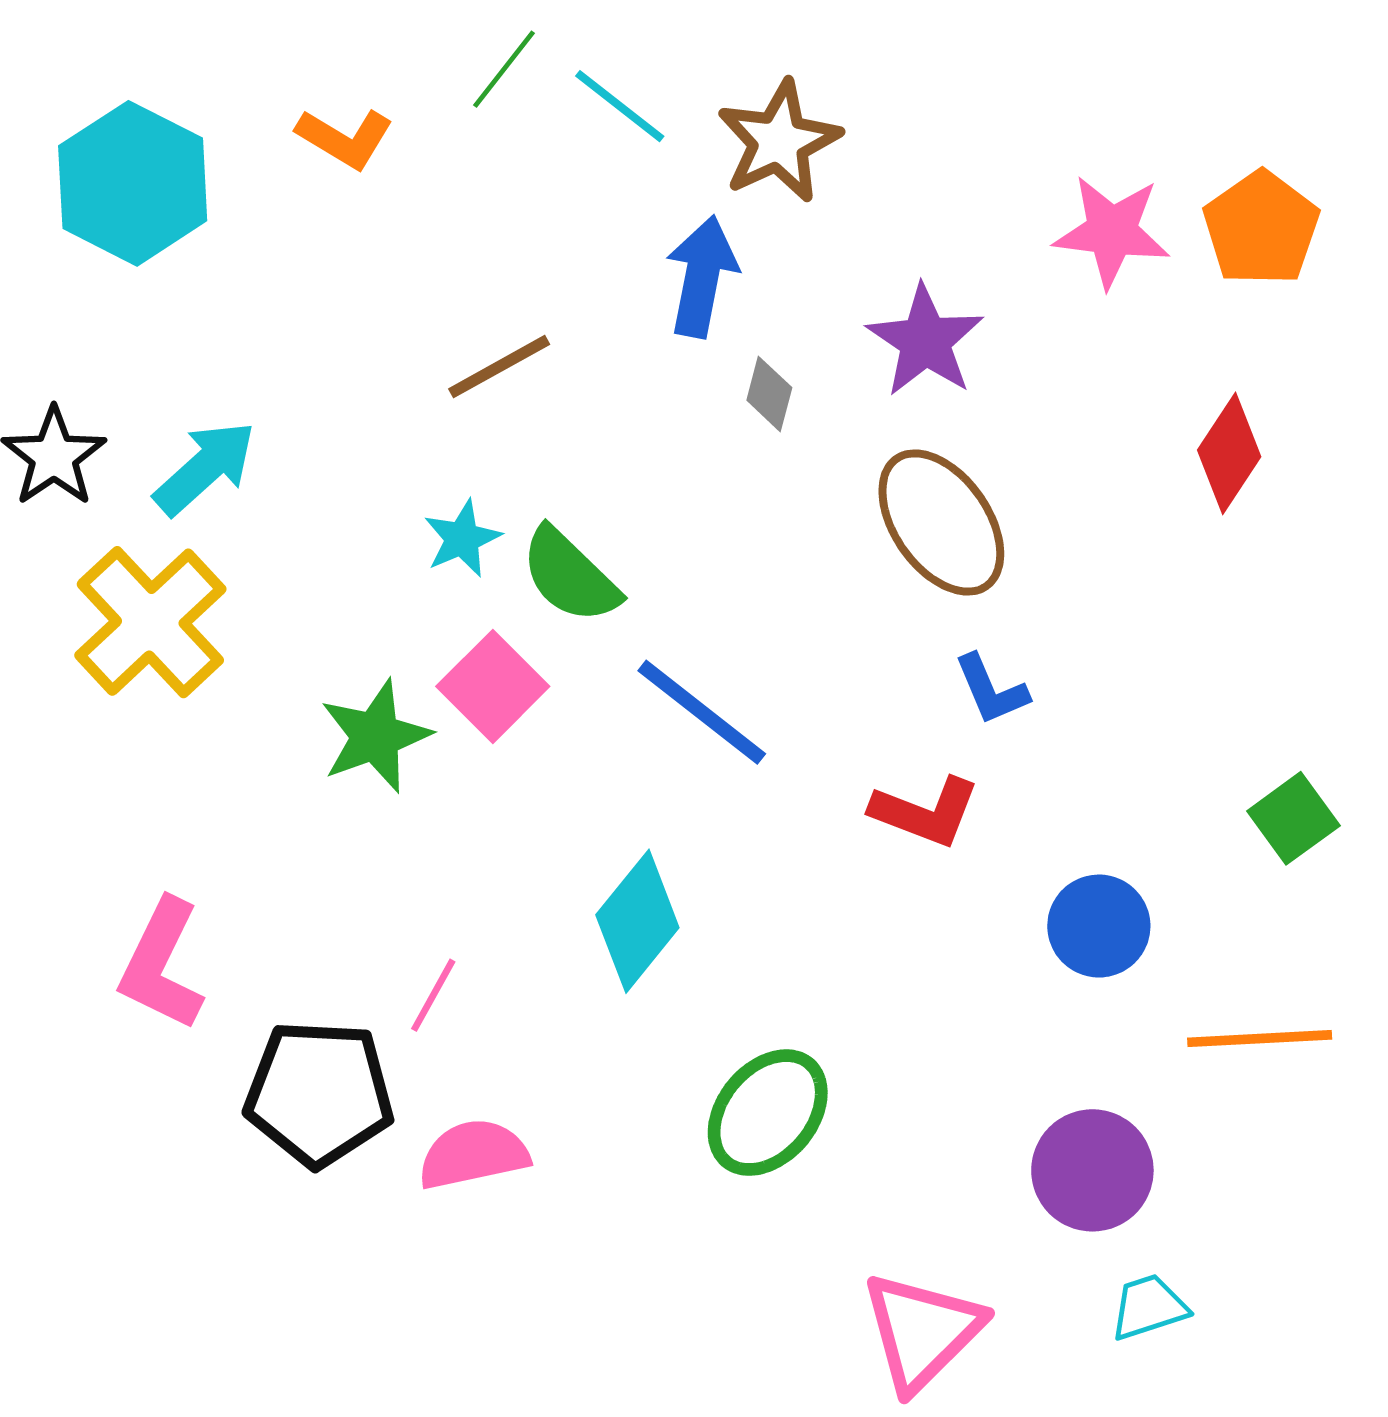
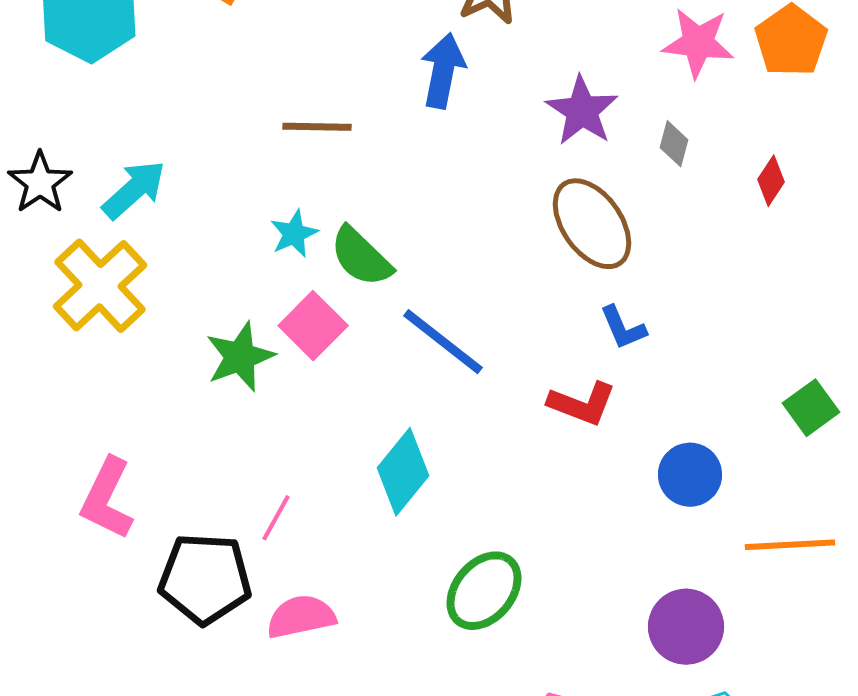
brown line: (499, 367) -> (317, 127), turned 30
gray diamond: (769, 394) -> (674, 144), moved
red diamond: (1229, 453) -> (771, 181), size x0.7

